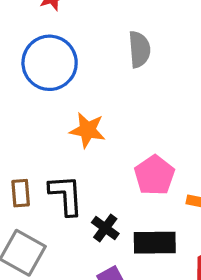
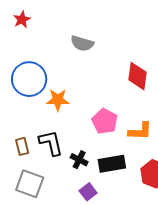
gray semicircle: (139, 49) -> (82, 43), turned 120
blue circle: (50, 63) -> (29, 79), moved

